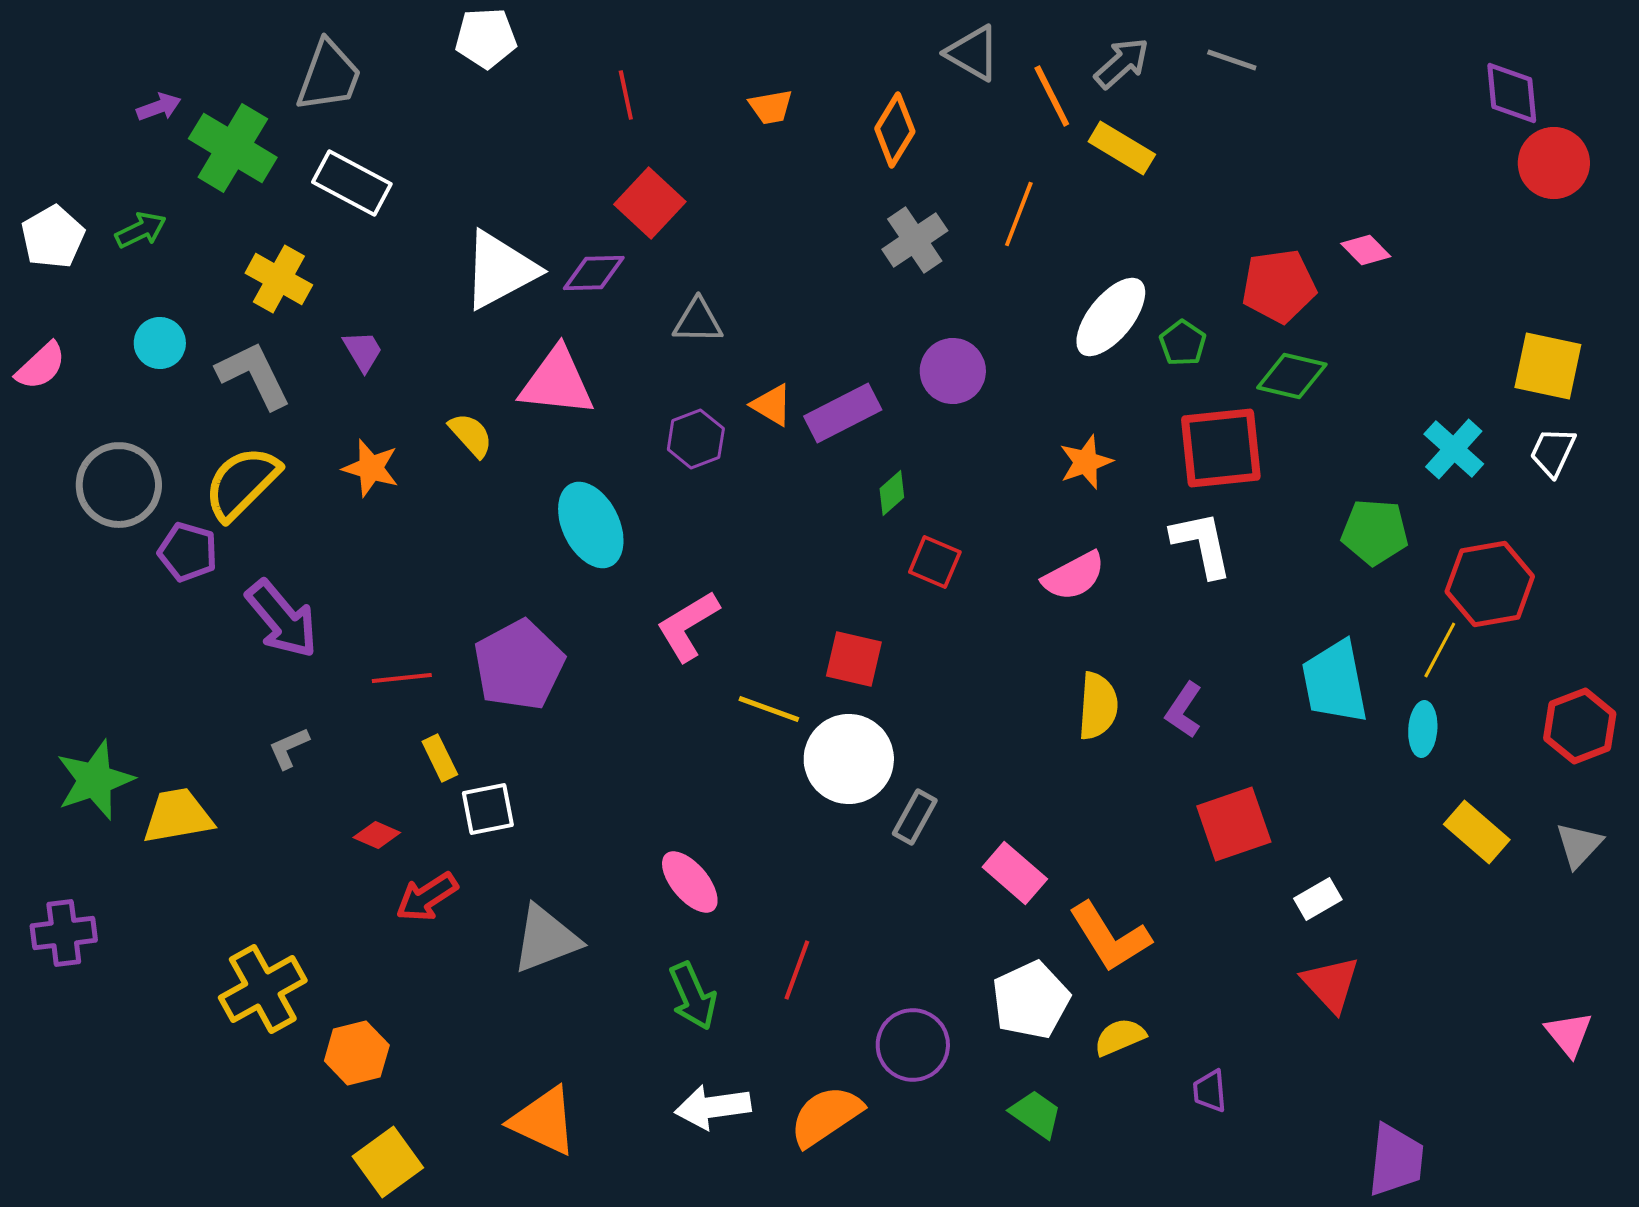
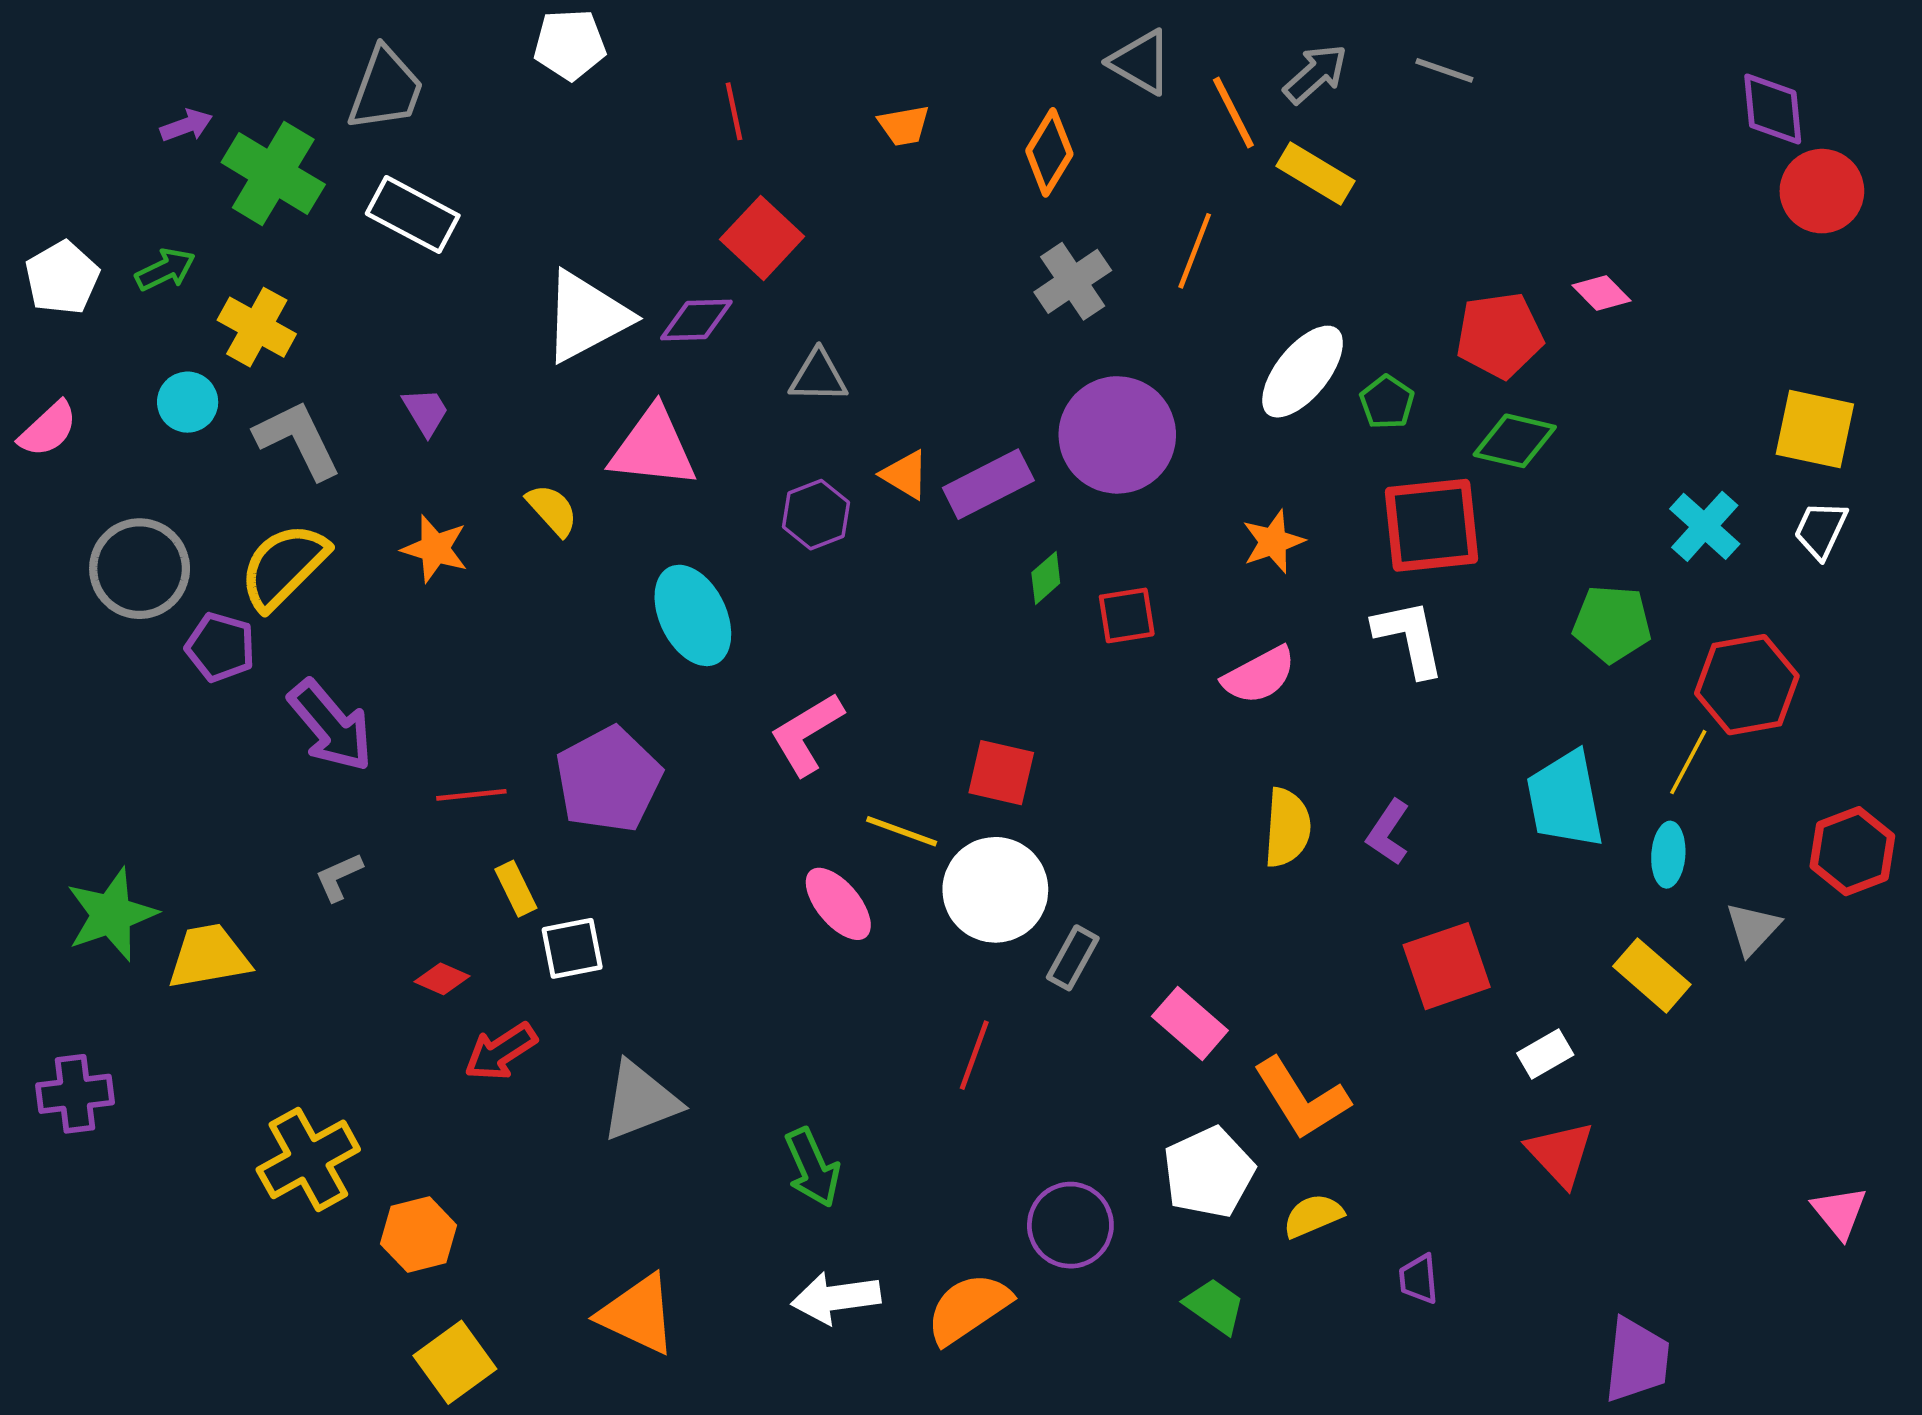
yellow cross: (279, 279) -> (257, 327), moved
purple circle: (953, 371) -> (1117, 435), size x1.5
red square: (935, 562) -> (1127, 615), moved, turned -32
yellow rectangle: (1477, 832) -> (1652, 975), moved
gray triangle: (1579, 845) -> (1753, 928), moved
pink ellipse: (690, 882) -> (838, 904), moved
red line: (797, 970) -> (974, 1055), moved

